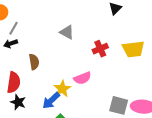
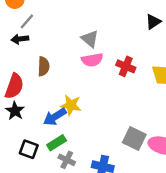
red cross: (100, 49) -> (126, 66), turned 35
pink semicircle: (82, 78) -> (92, 60), moved
yellow star: (62, 89) -> (71, 105), turned 30

